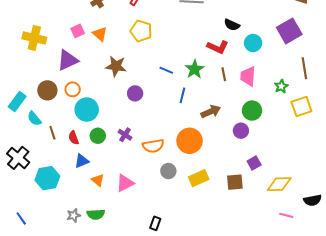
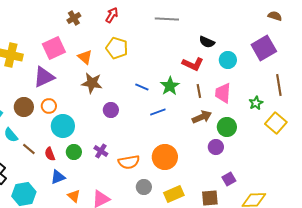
pink square: (78, 31) -> (54, 48), size x1.6
orange triangle: (100, 34) -> (85, 57), moved
blue line: (182, 95) -> (158, 112), turned 56
yellow square: (301, 107) -> (276, 123), turned -30
brown arrow: (211, 112) -> (202, 117), moved
brown line: (52, 133) -> (29, 149), turned -32

